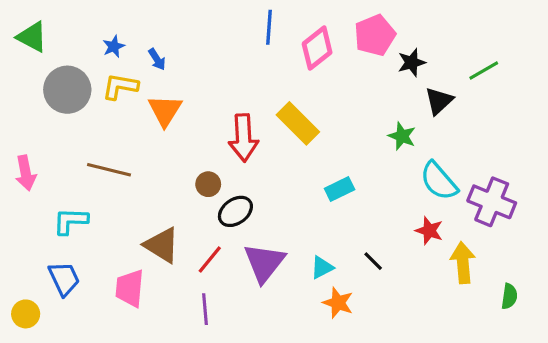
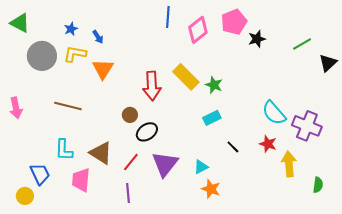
black triangle: (439, 101) -> (328, 63), moved
green star: (402, 136) -> (214, 85), moved
cyan L-shape: (70, 221) -> (64, 150), moved, turned -90
black line: (373, 261) -> (233, 147), moved
yellow circle: (26, 314) -> (25, 196), moved

